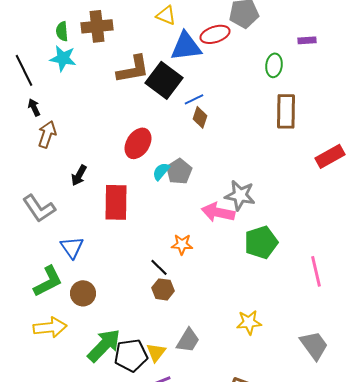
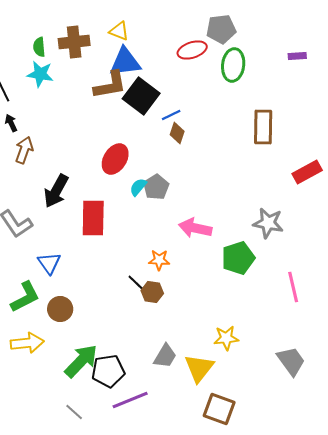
yellow triangle: (166, 15) -> (119, 31), moved
purple rectangle: (307, 40) -> (297, 56), moved
blue triangle: (186, 46) -> (125, 62), moved
green ellipse: (274, 65) -> (233, 65), moved, size x1.4
black arrow: (79, 175) -> (56, 191), size x1.6
gray star: (240, 195) -> (268, 223), moved
brown hexagon: (163, 289) -> (152, 292), moved
yellow triangle: (156, 352) -> (199, 368), moved, size x1.5

